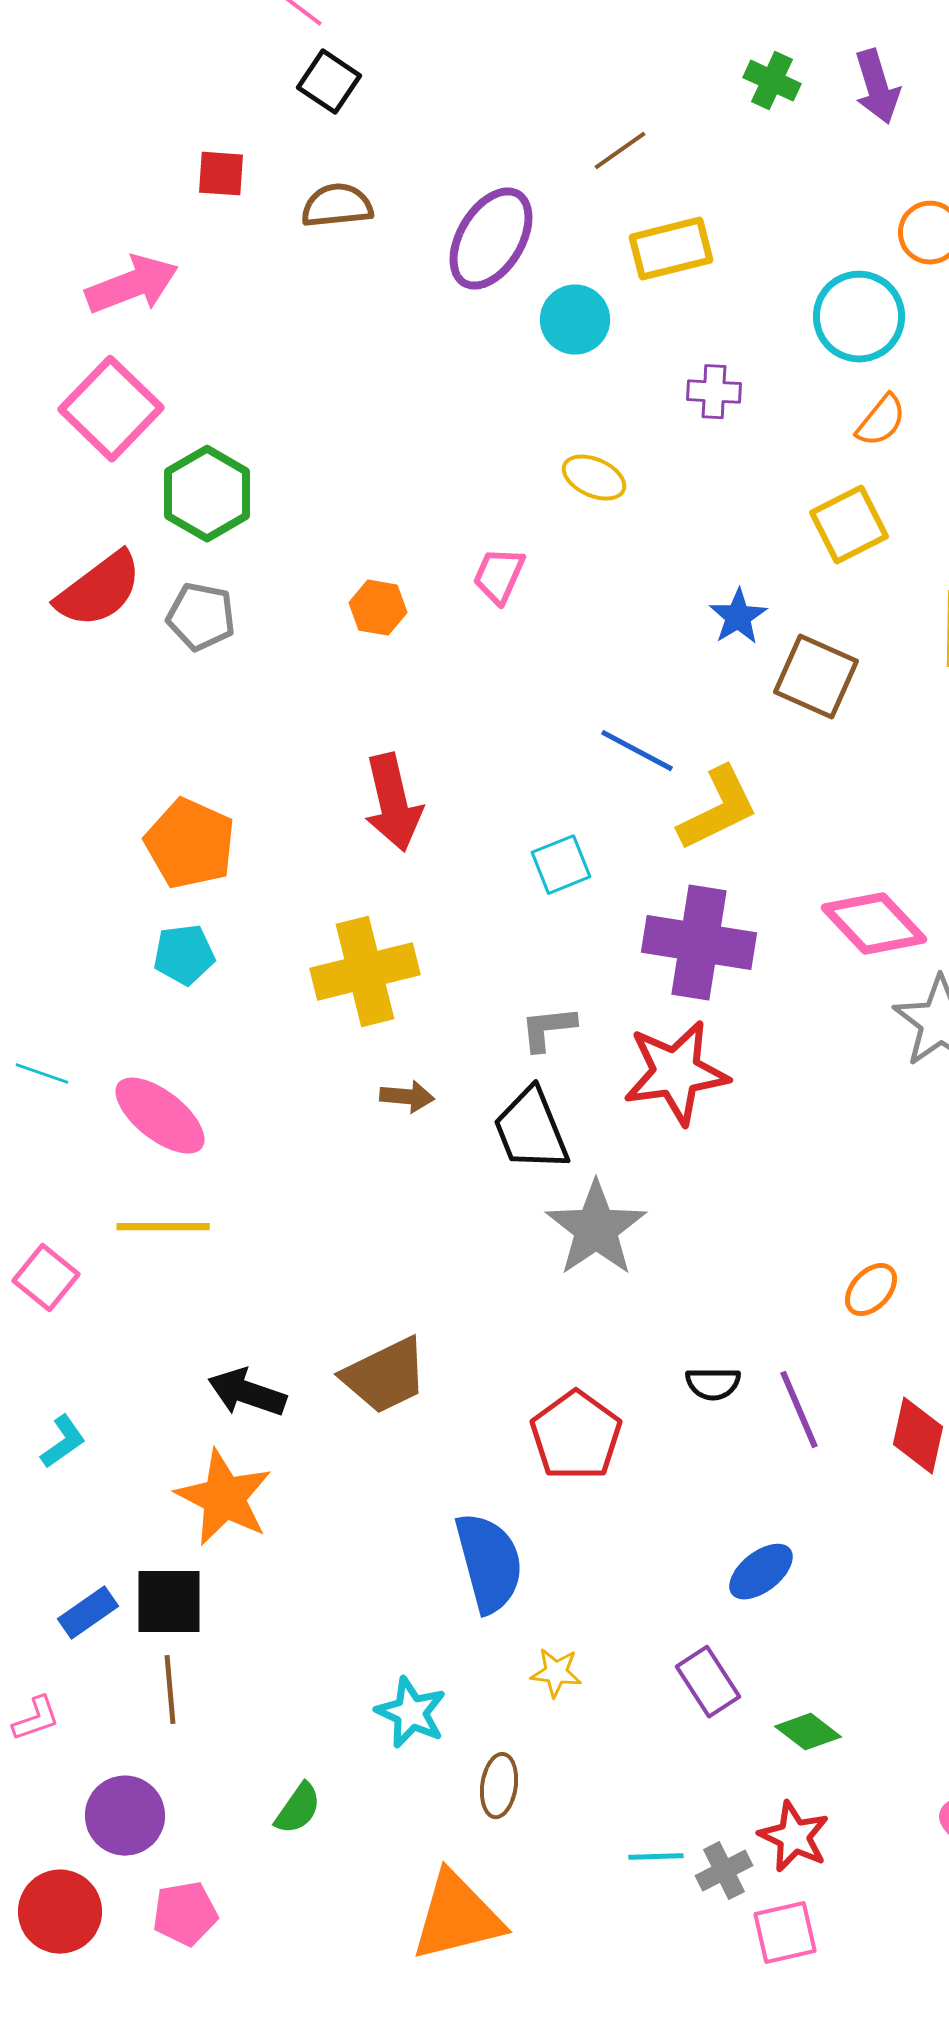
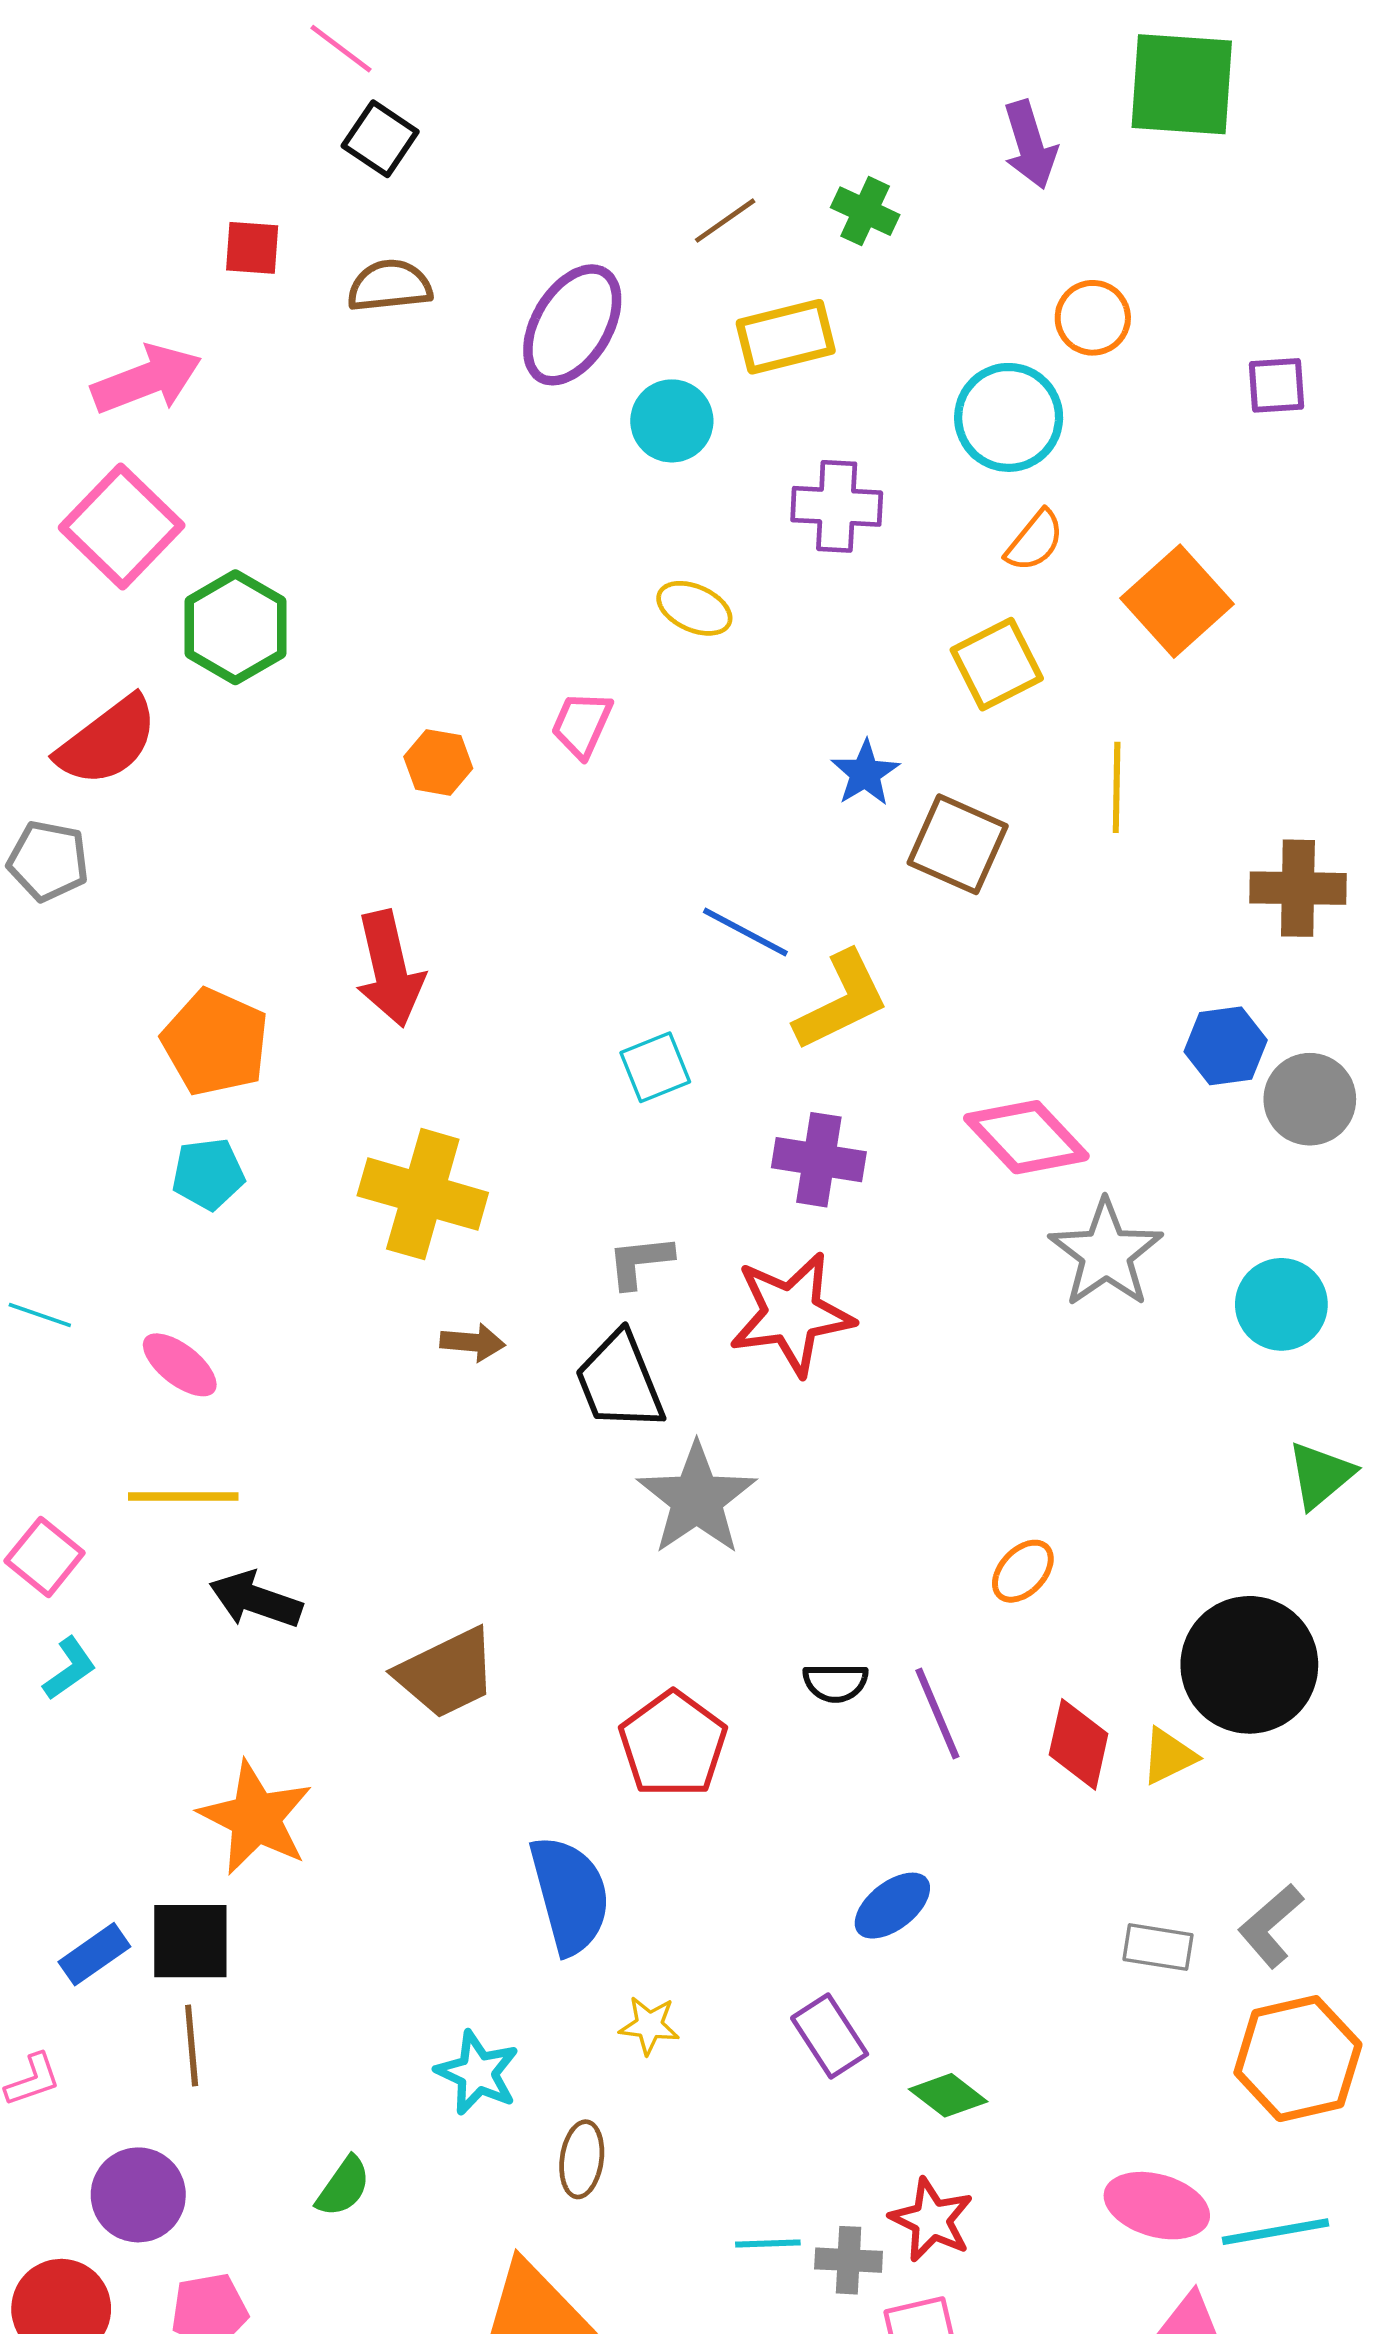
green cross: (772, 81) -> (865, 211), moved
purple cross: (714, 392) -> (837, 506), size x1.4
gray pentagon: (201, 617) -> (48, 861), moved
red arrow: (393, 803) -> (390, 969), moved
purple cross: (699, 943) -> (819, 1160), size x0.7
yellow cross: (365, 972) -> (423, 1194), turned 30
pink ellipse: (160, 1116) -> (180, 1365), size x0.7
black arrow: (247, 1393) -> (256, 1600), moved
cyan L-shape: (63, 1442) -> (69, 1668), moved
gray cross: (724, 1871) -> (849, 2260), turned 30

